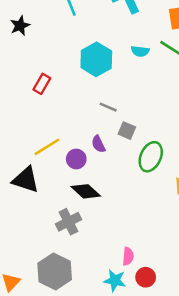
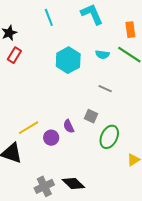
red rectangle: (42, 84) -> (14, 55), moved
gray line: (108, 107) -> (105, 89), moved
black diamond: (86, 191) -> (73, 184), moved

